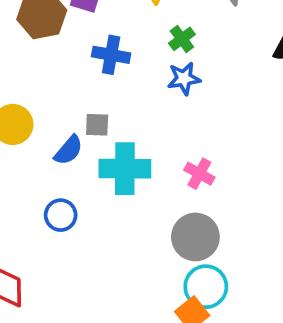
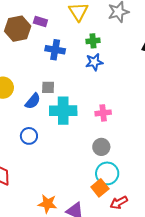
green cross: (182, 39) -> (93, 41), turned 32
pink cross: (199, 174) -> (103, 113), turned -35
gray circle: (195, 237) -> (101, 147), size x0.7

